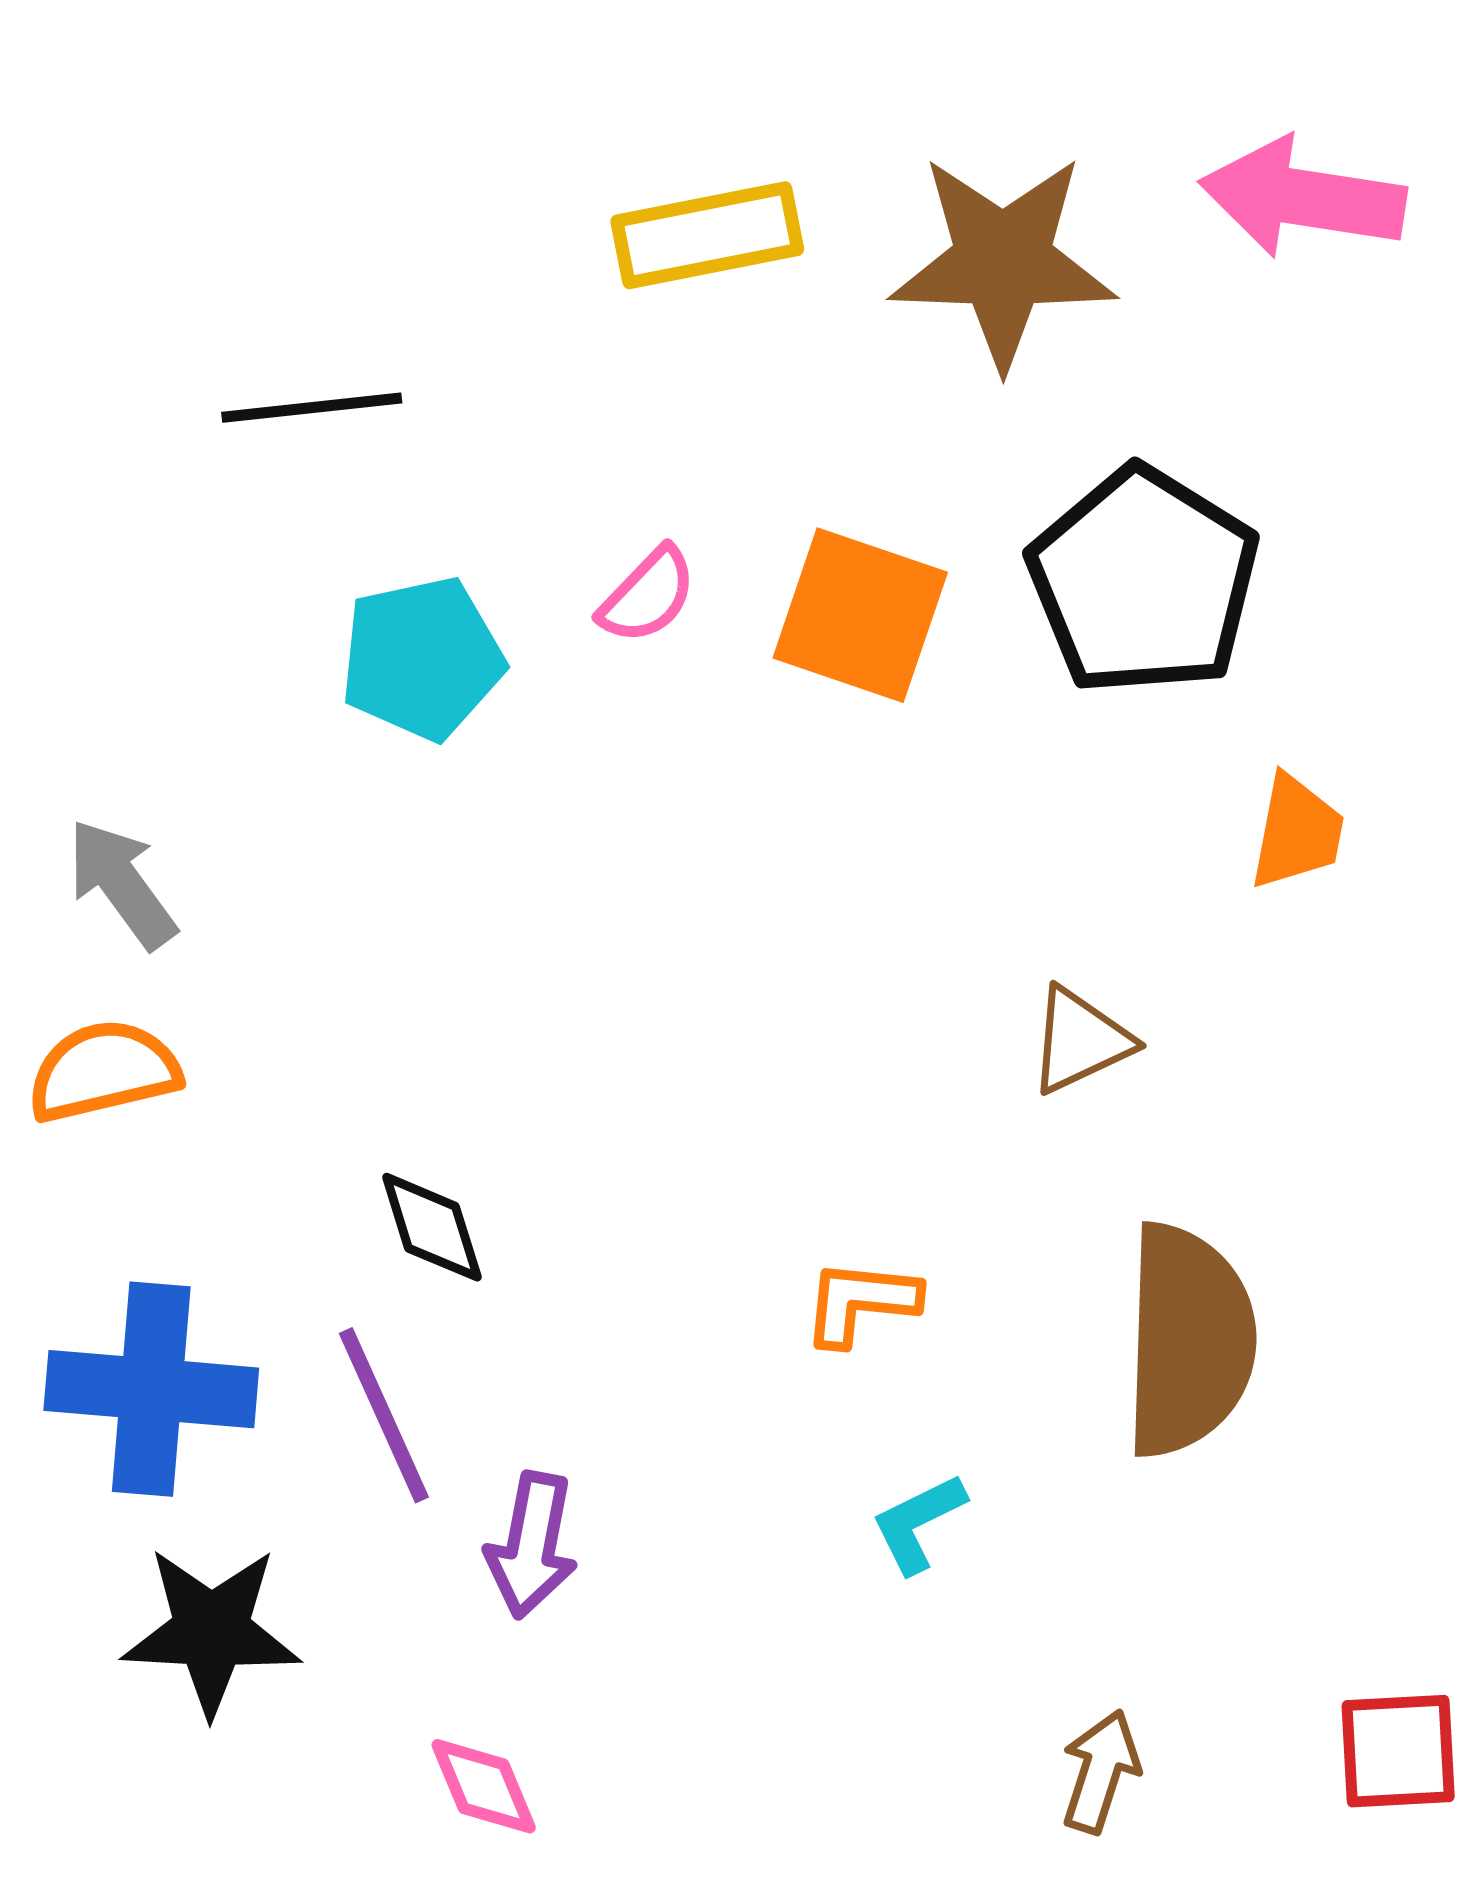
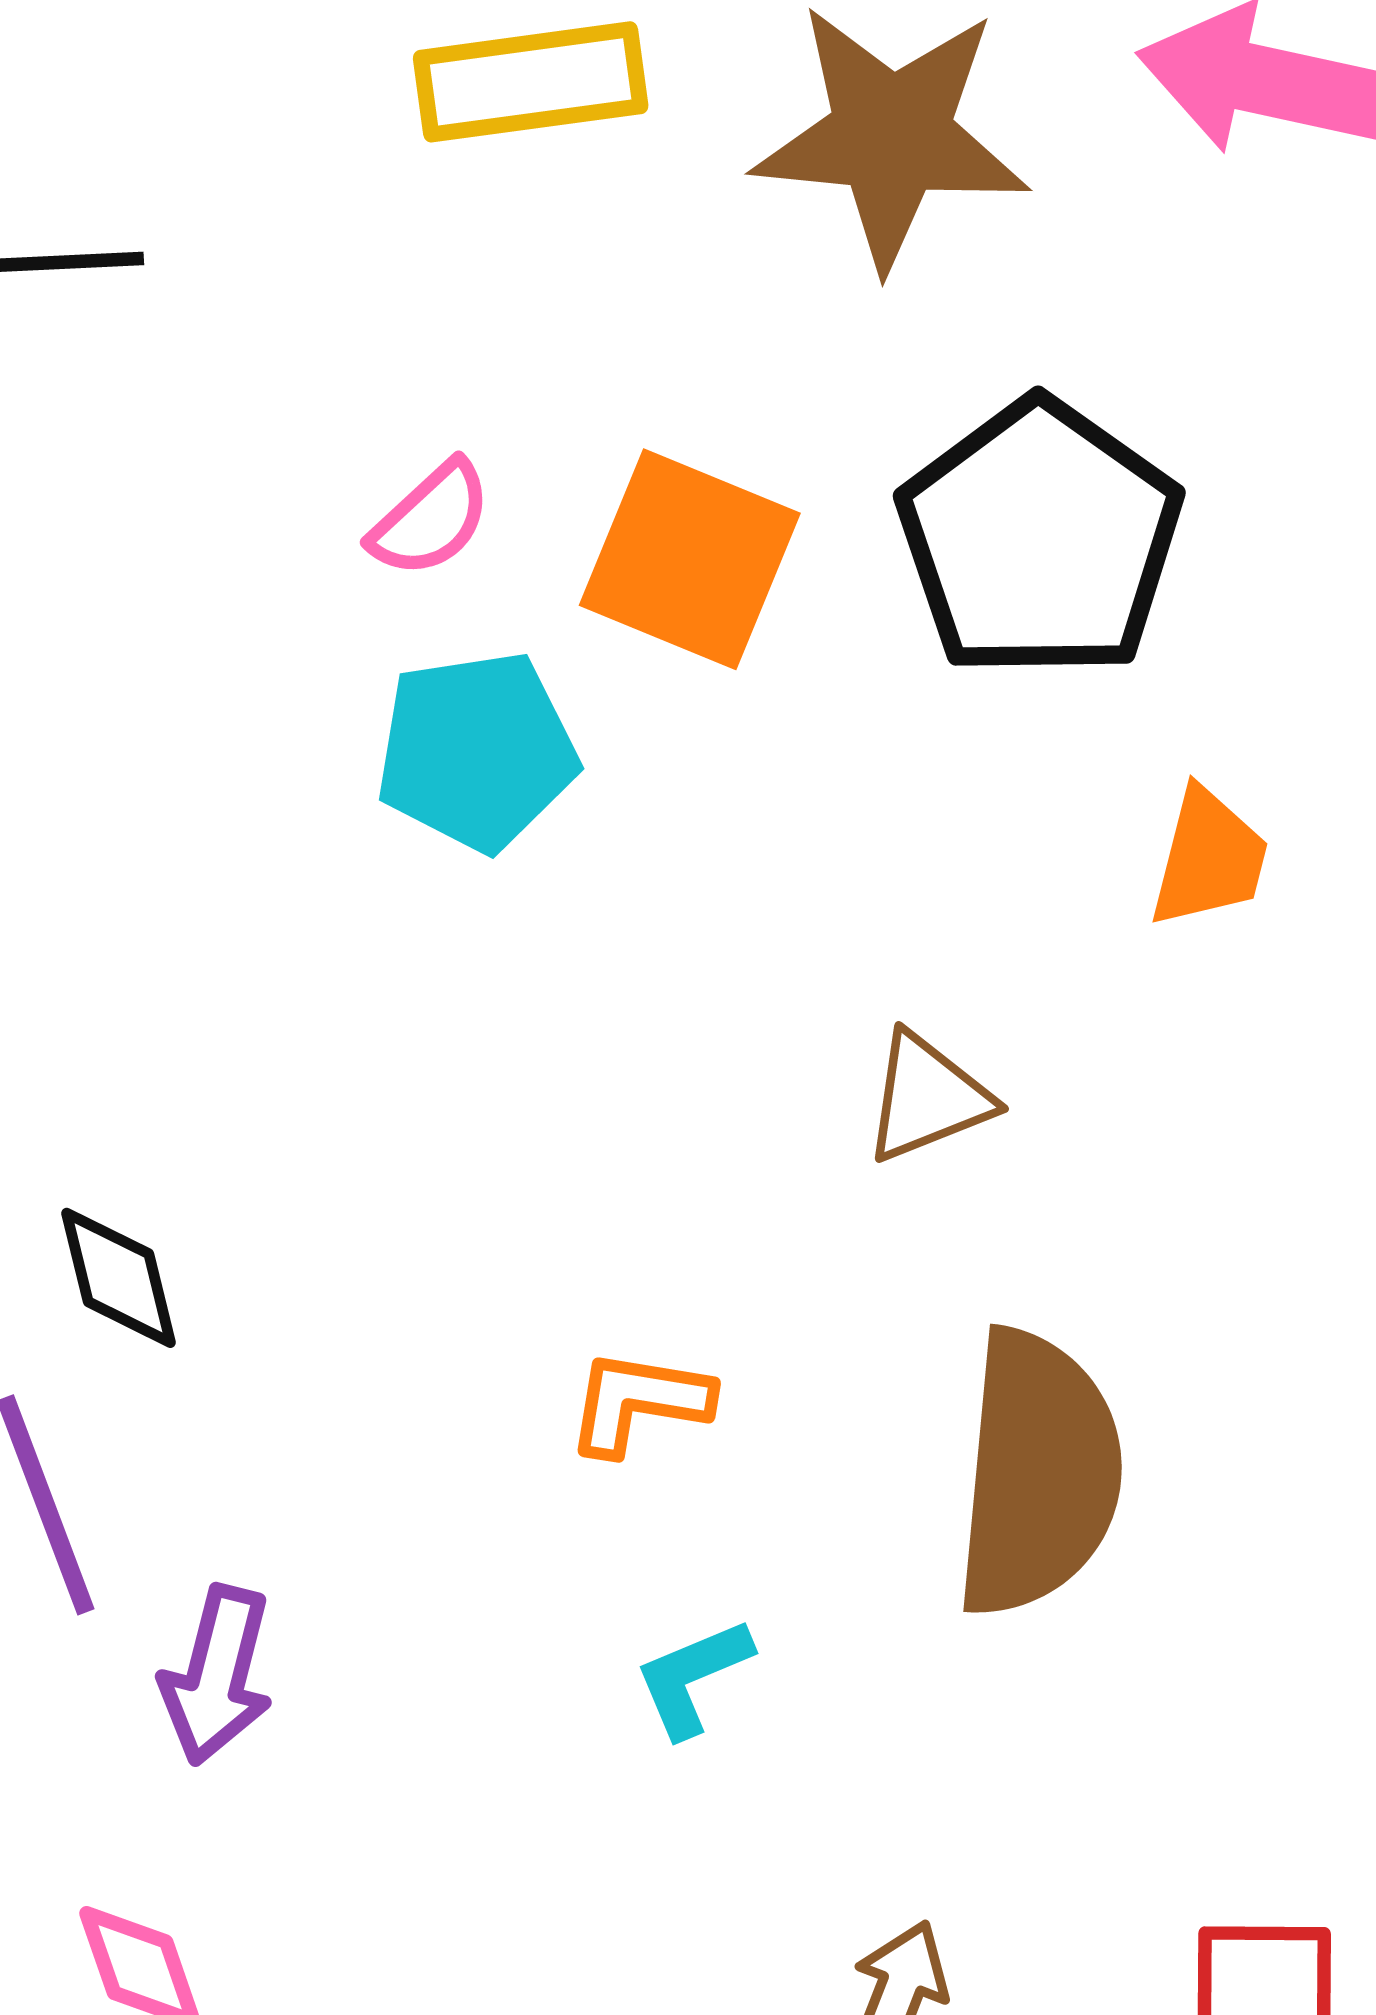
cyan pentagon: (422, 658) -> (477, 751), moved

